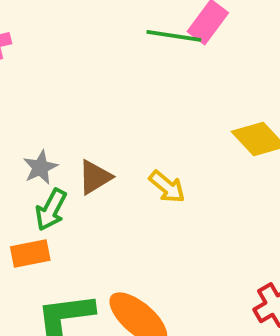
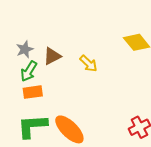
orange rectangle: (30, 254) -> (33, 92), moved

